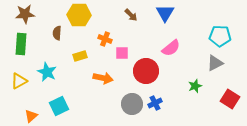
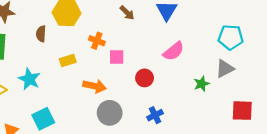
red circle: (146, 71) -> (145, 78), size x0.6
green star: (195, 86) -> (202, 84), moved
red square: (230, 99) -> (242, 111), turned -30
gray circle: (132, 104) -> (110, 113), moved

